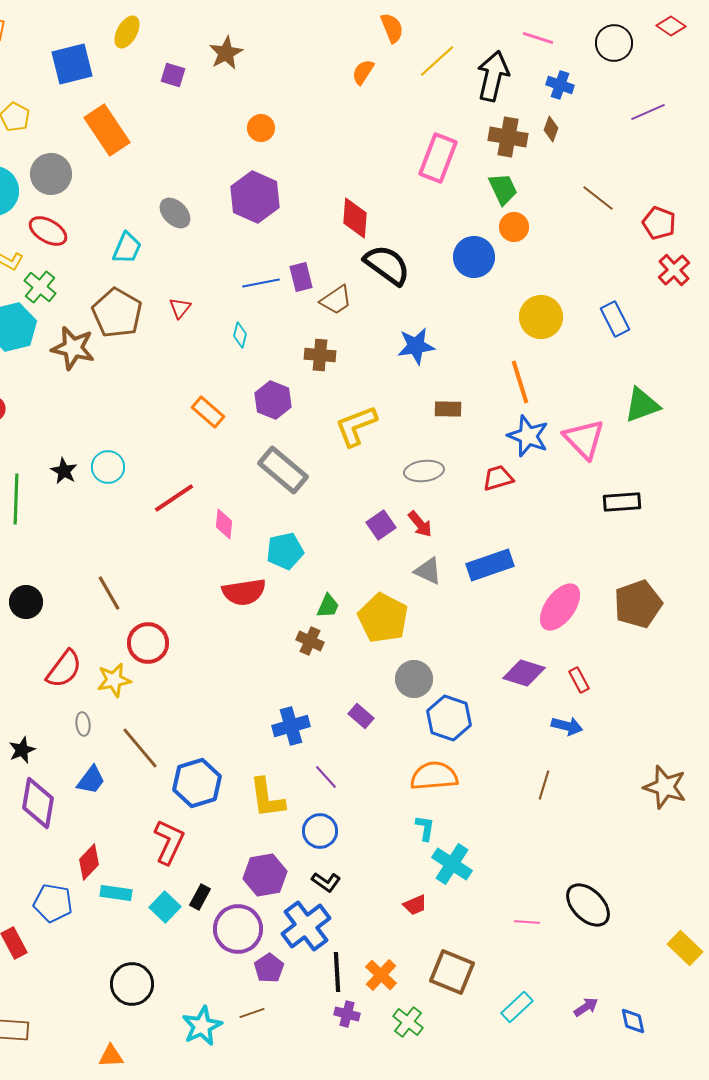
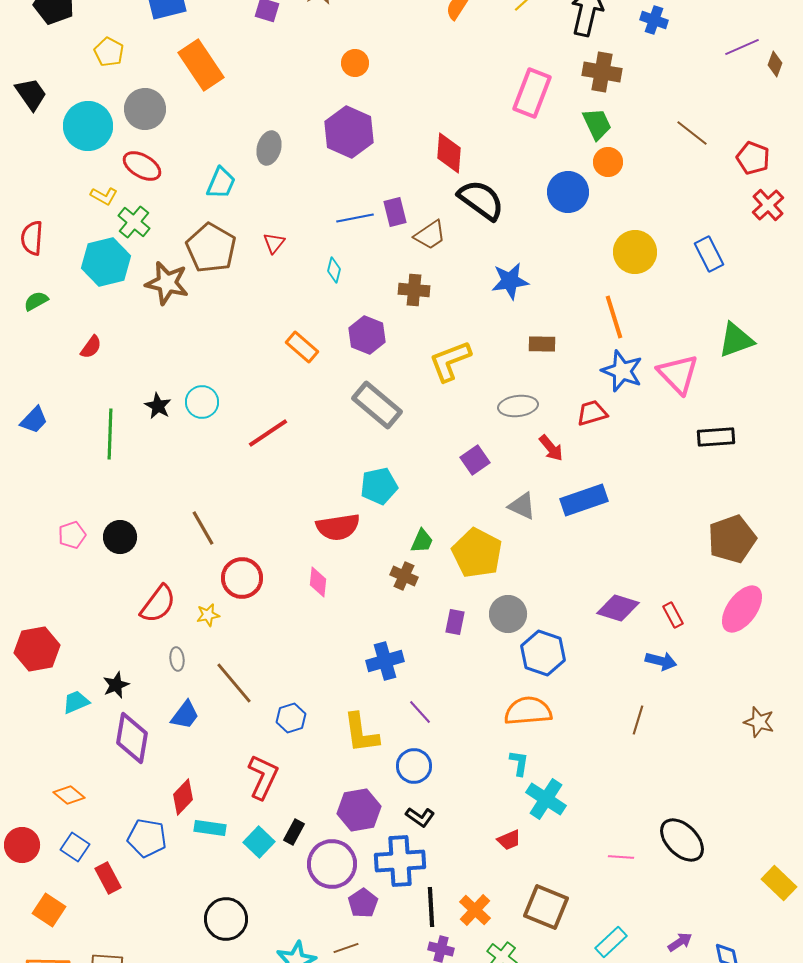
brown diamond: (551, 129) -> (775, 64), moved
gray ellipse: (175, 213) -> (269, 148), turned 60
pink diamond: (224, 524) -> (318, 582), moved
red arrow: (420, 524) -> (551, 448), moved
pink ellipse: (560, 607) -> (742, 609), moved
yellow star: (114, 680) -> (208, 615), size x0.7
purple rectangle: (361, 716) -> (455, 622), moved, turned 60
blue hexagon: (197, 783) -> (291, 718), size x0.6
brown star: (665, 787) -> (759, 722), size x0.7
blue cross: (306, 926) -> (400, 861), turned 33

